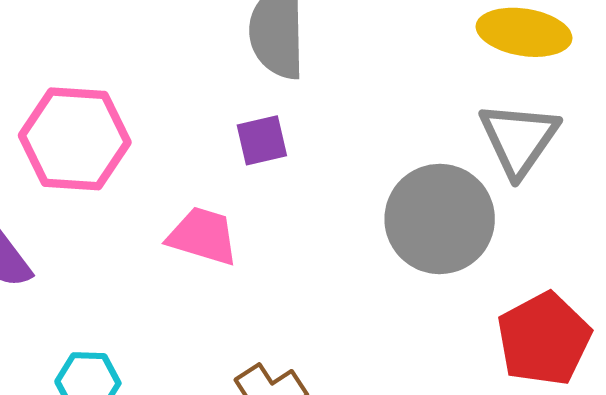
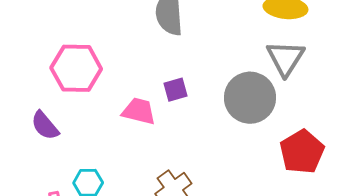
purple square: (262, 140) -> (175, 90), moved

